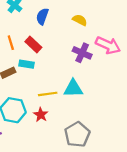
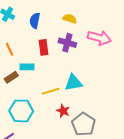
red rectangle: (33, 44) -> (43, 47), moved, turned 49
purple cross: (82, 53) -> (67, 43), moved
red star: (41, 115) -> (63, 111), moved

